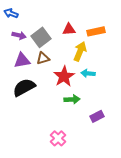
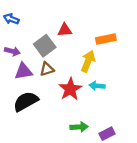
red triangle: (69, 29) -> (65, 30), moved
purple arrow: (19, 35) -> (12, 51), moved
green arrow: (72, 99) -> (79, 127), moved

